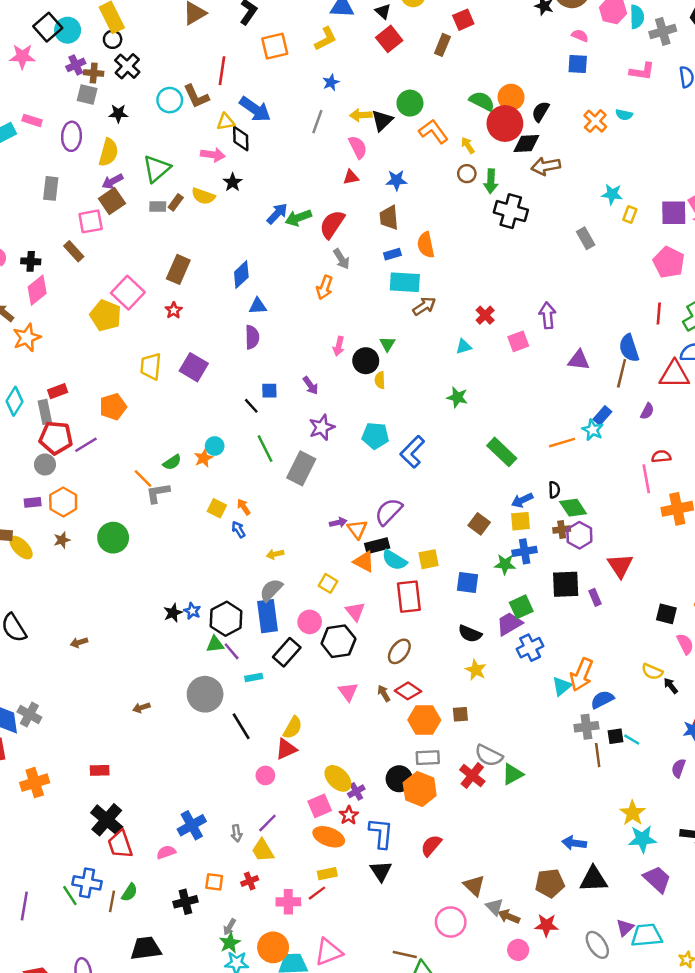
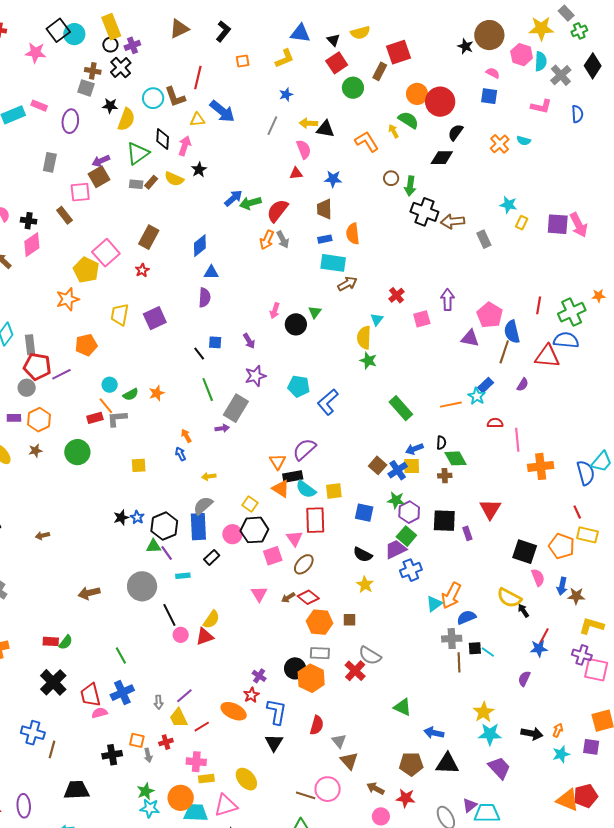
red square: (463, 20) -> (399, 52), size x1.4
gray cross: (663, 31) -> (561, 75), turned -30
orange square: (275, 46) -> (243, 61), size x0.6
purple cross: (76, 65) -> (132, 45), moved
orange circle: (511, 97) -> (417, 94), moved
green circle: (410, 103) -> (353, 88), moved
black triangle: (382, 120) -> (325, 129), turned 48
red circle: (505, 124) -> (440, 102), moved
black diamond: (241, 139) -> (163, 139), moved
yellow arrow: (468, 145) -> (394, 131), moved
yellow semicircle: (109, 152) -> (126, 119), moved
pink arrow: (213, 155) -> (185, 146), turned -84
brown arrow: (546, 166) -> (453, 221), moved
pink pentagon: (669, 262) -> (490, 315), moved
orange arrow: (325, 287) -> (267, 240), moved
orange star: (27, 338) -> (68, 299), moved
cyan triangle: (464, 347) -> (377, 319), turned -40
purple square: (194, 367) -> (155, 318), turned 30
yellow semicircle: (380, 380) -> (364, 338), moved, size x1.6
red rectangle: (58, 391) -> (95, 418), moved
cyan circle: (215, 446) -> (110, 385), moved
red semicircle: (661, 456) -> (495, 423), moved
yellow square: (217, 508) -> (139, 465), moved, turned -35
purple arrow: (338, 522) -> (222, 428), moved
purple hexagon: (579, 535) -> (409, 512), moved
blue cross: (525, 551) -> (398, 470), moved, turned -30
green square: (521, 607) -> (406, 536), turned -30
pink triangle: (355, 611) -> (294, 538), moved
black square: (666, 614) -> (525, 552), size x1.4
black hexagon: (338, 641) -> (254, 530), moved
black rectangle: (287, 652) -> (212, 557), size x0.7
yellow semicircle: (652, 672) -> (509, 598), size x1.4
brown arrow: (384, 693) -> (288, 598), turned -96
brown arrow: (141, 708) -> (89, 593), size x1.5
green triangle: (513, 774) -> (403, 707), moved, turned 48
pink circle: (265, 775) -> (181, 635), moved
yellow ellipse: (338, 778) -> (246, 779), moved
purple cross: (356, 791) -> (259, 676), turned -32
pink square: (320, 806) -> (273, 556), moved
red trapezoid: (120, 844) -> (90, 695), moved
red semicircle: (431, 845) -> (317, 725), turned 150
yellow rectangle: (327, 874) -> (206, 779), moved
green semicircle: (130, 892) -> (66, 642), moved
red line: (317, 893) -> (202, 727), moved
green line: (70, 896) -> (121, 656), moved
gray triangle: (494, 907) -> (339, 741), moved
gray arrow: (229, 927) -> (148, 755), moved, turned -48
brown line: (405, 955) -> (306, 795), moved

